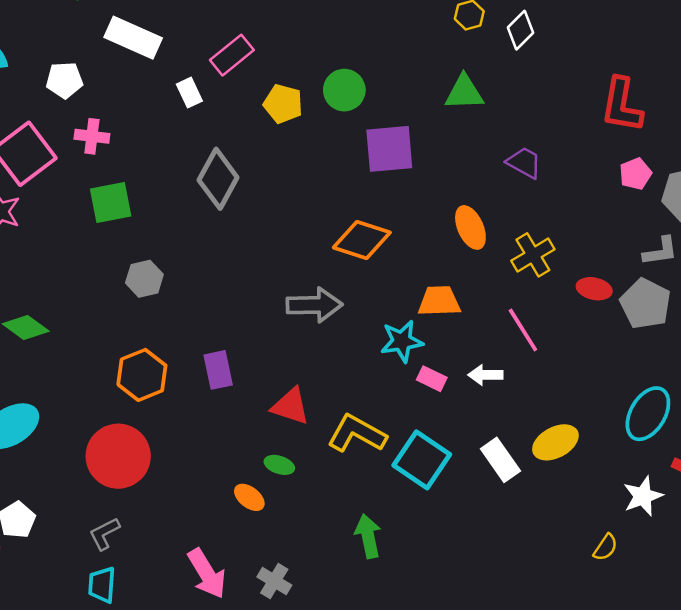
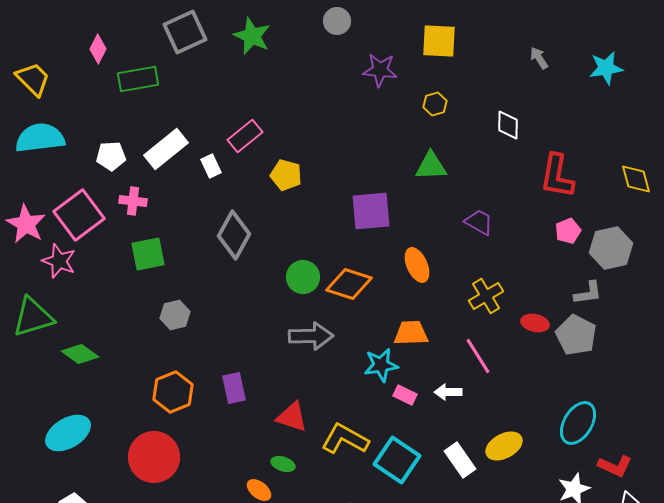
white diamond: (520, 30) -> (508, 125), moved, turned -44
white rectangle: (133, 38) -> (166, 149), moved, turned -63
green circle: (344, 90) -> (303, 277), moved
orange ellipse: (470, 227) -> (417, 265), moved

